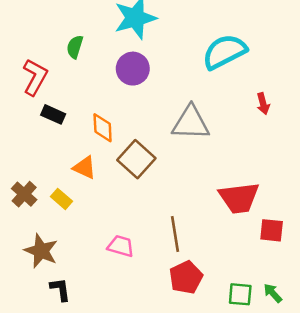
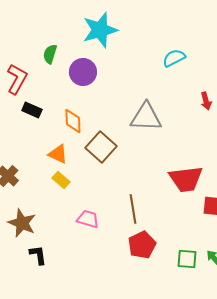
cyan semicircle: (224, 52) -> (174, 58), size x0.6
purple circle: (133, 69) -> (83, 72), moved
yellow rectangle: (62, 199) -> (61, 180), moved

